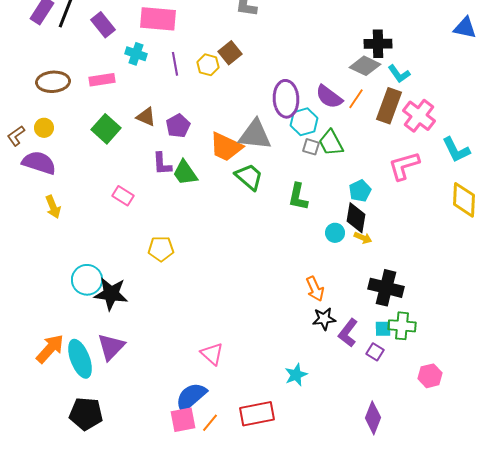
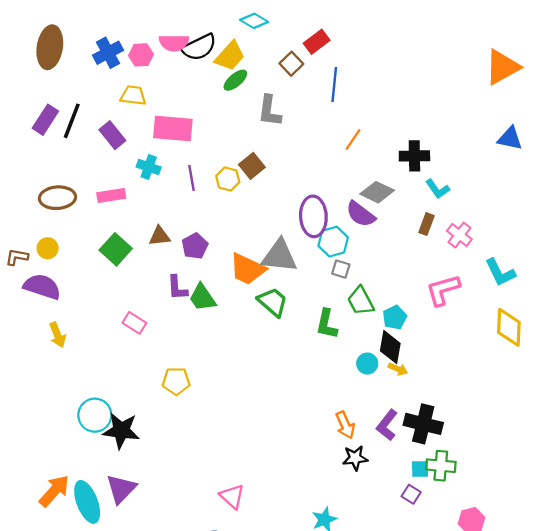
gray diamond: (365, 66) -> (377, 192), moved
orange line: (356, 99) -> (353, 139), moved
brown rectangle: (389, 106) -> (427, 224), size x0.6
pink cross: (419, 116) -> (459, 235), size x0.7
brown triangle: (146, 117) -> (160, 236), turned -30
brown L-shape: (16, 136) -> (17, 257), turned 45
green trapezoid: (331, 143) -> (361, 301), moved
purple L-shape: (348, 333) -> (387, 425), moved

